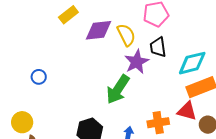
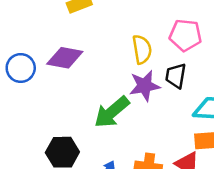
purple diamond: (98, 30) -> (65, 58), moved
blue circle: (39, 77) -> (21, 68), size x1.5

